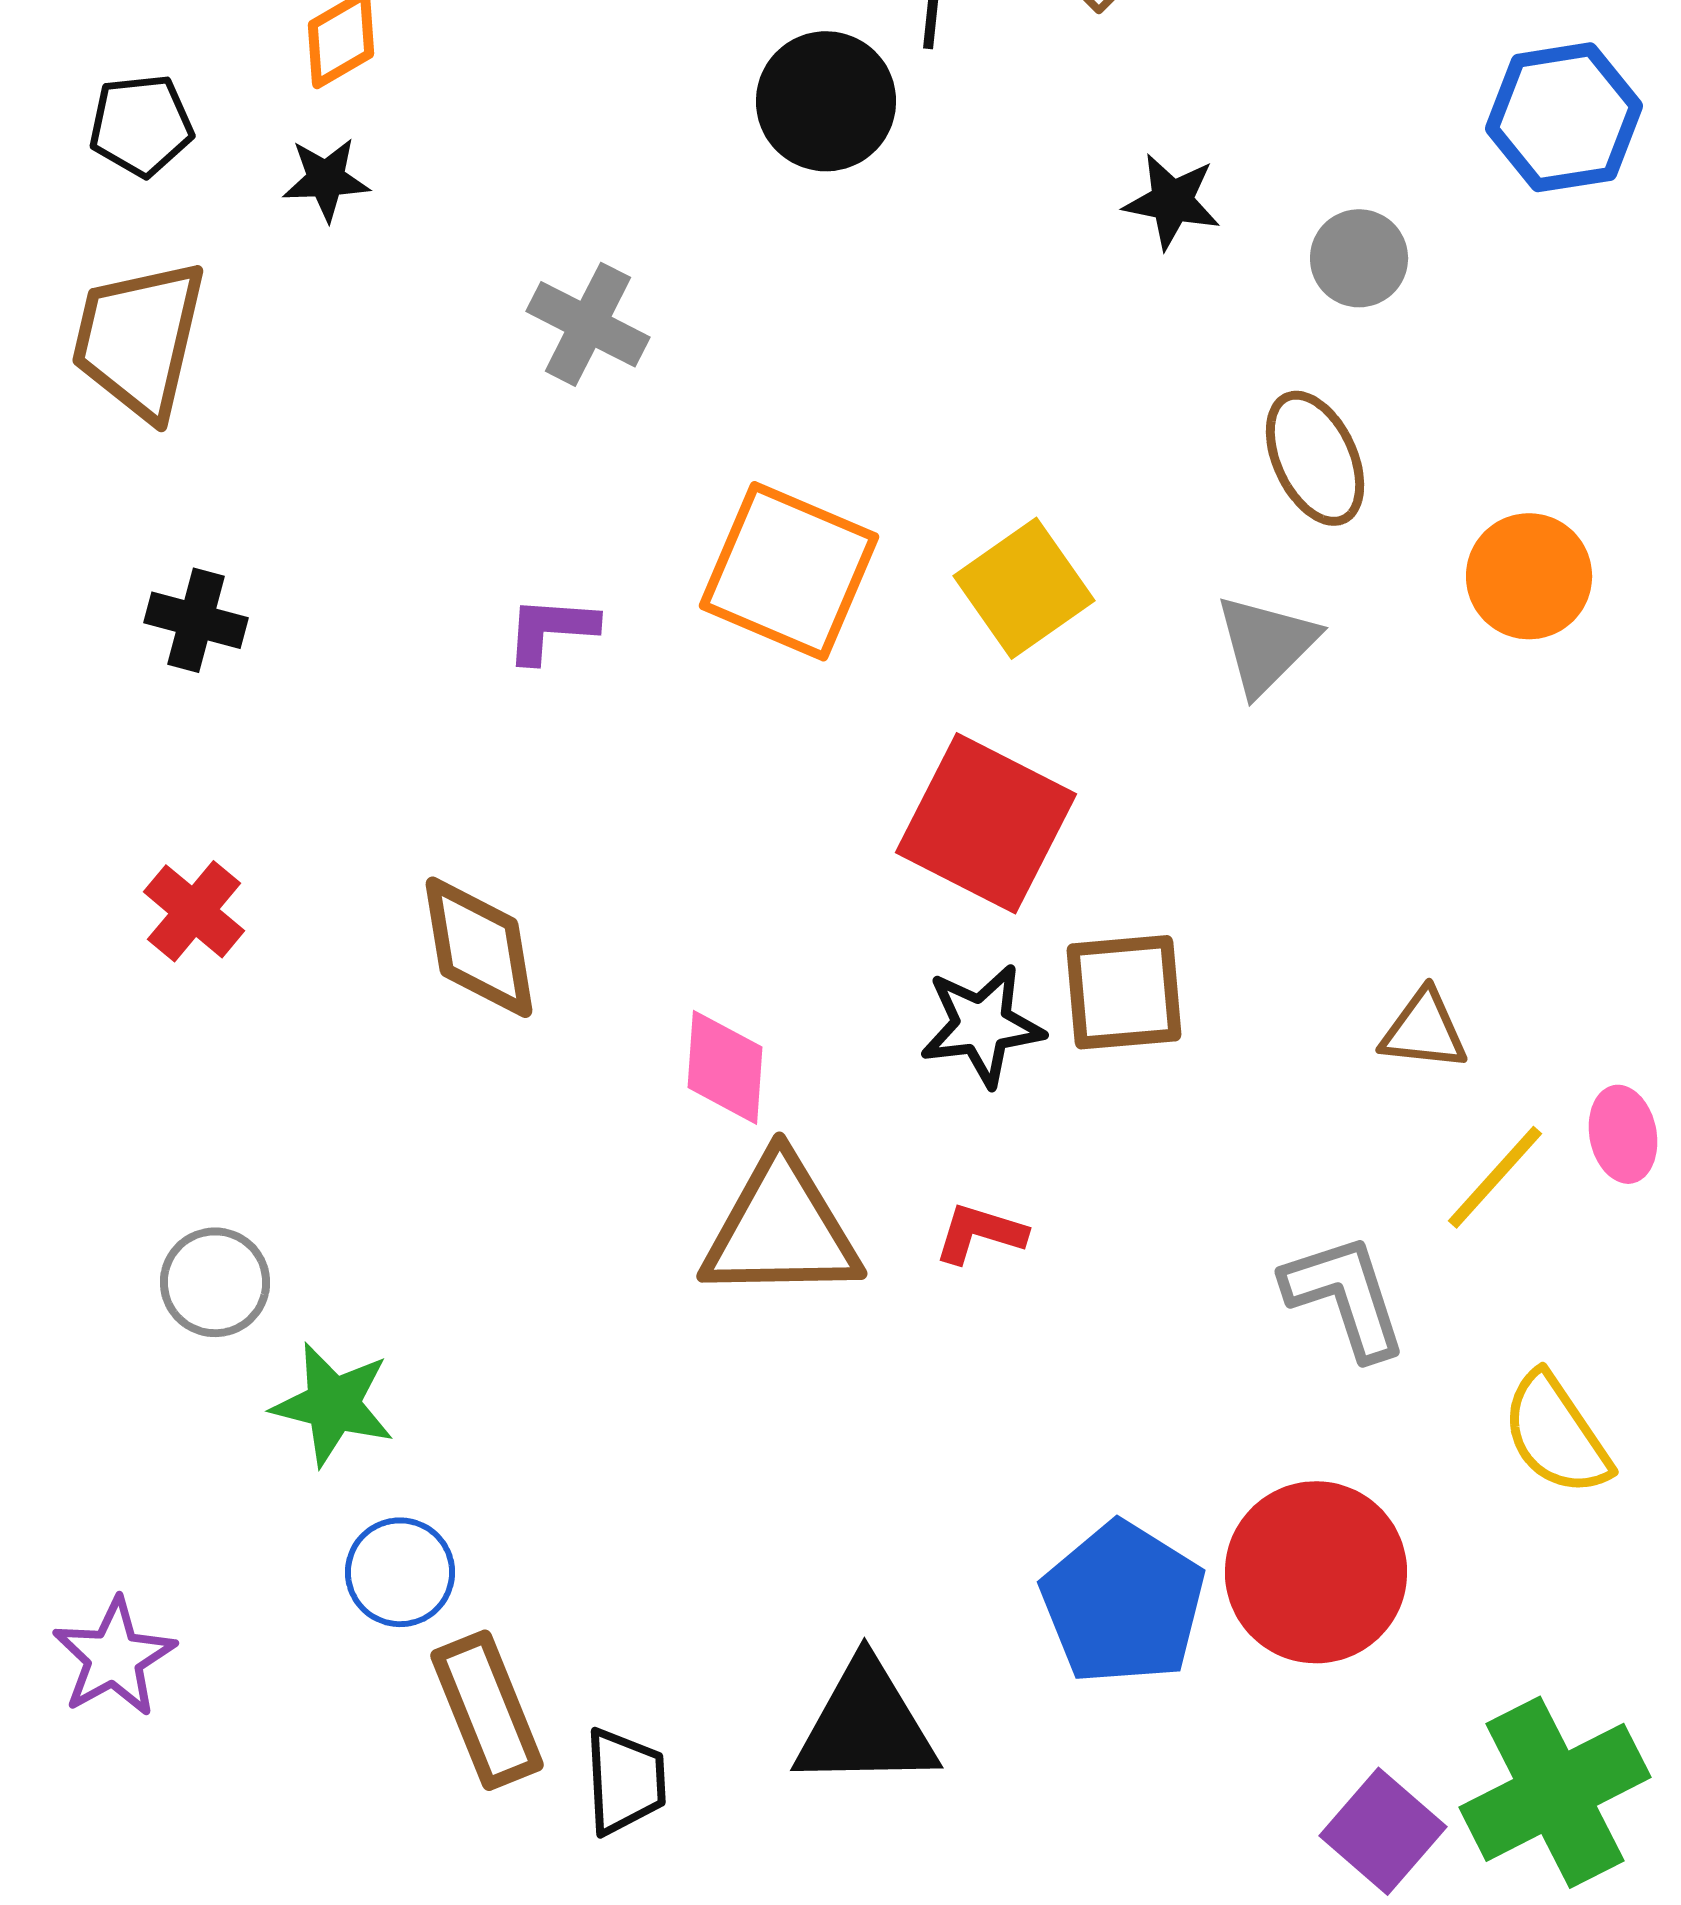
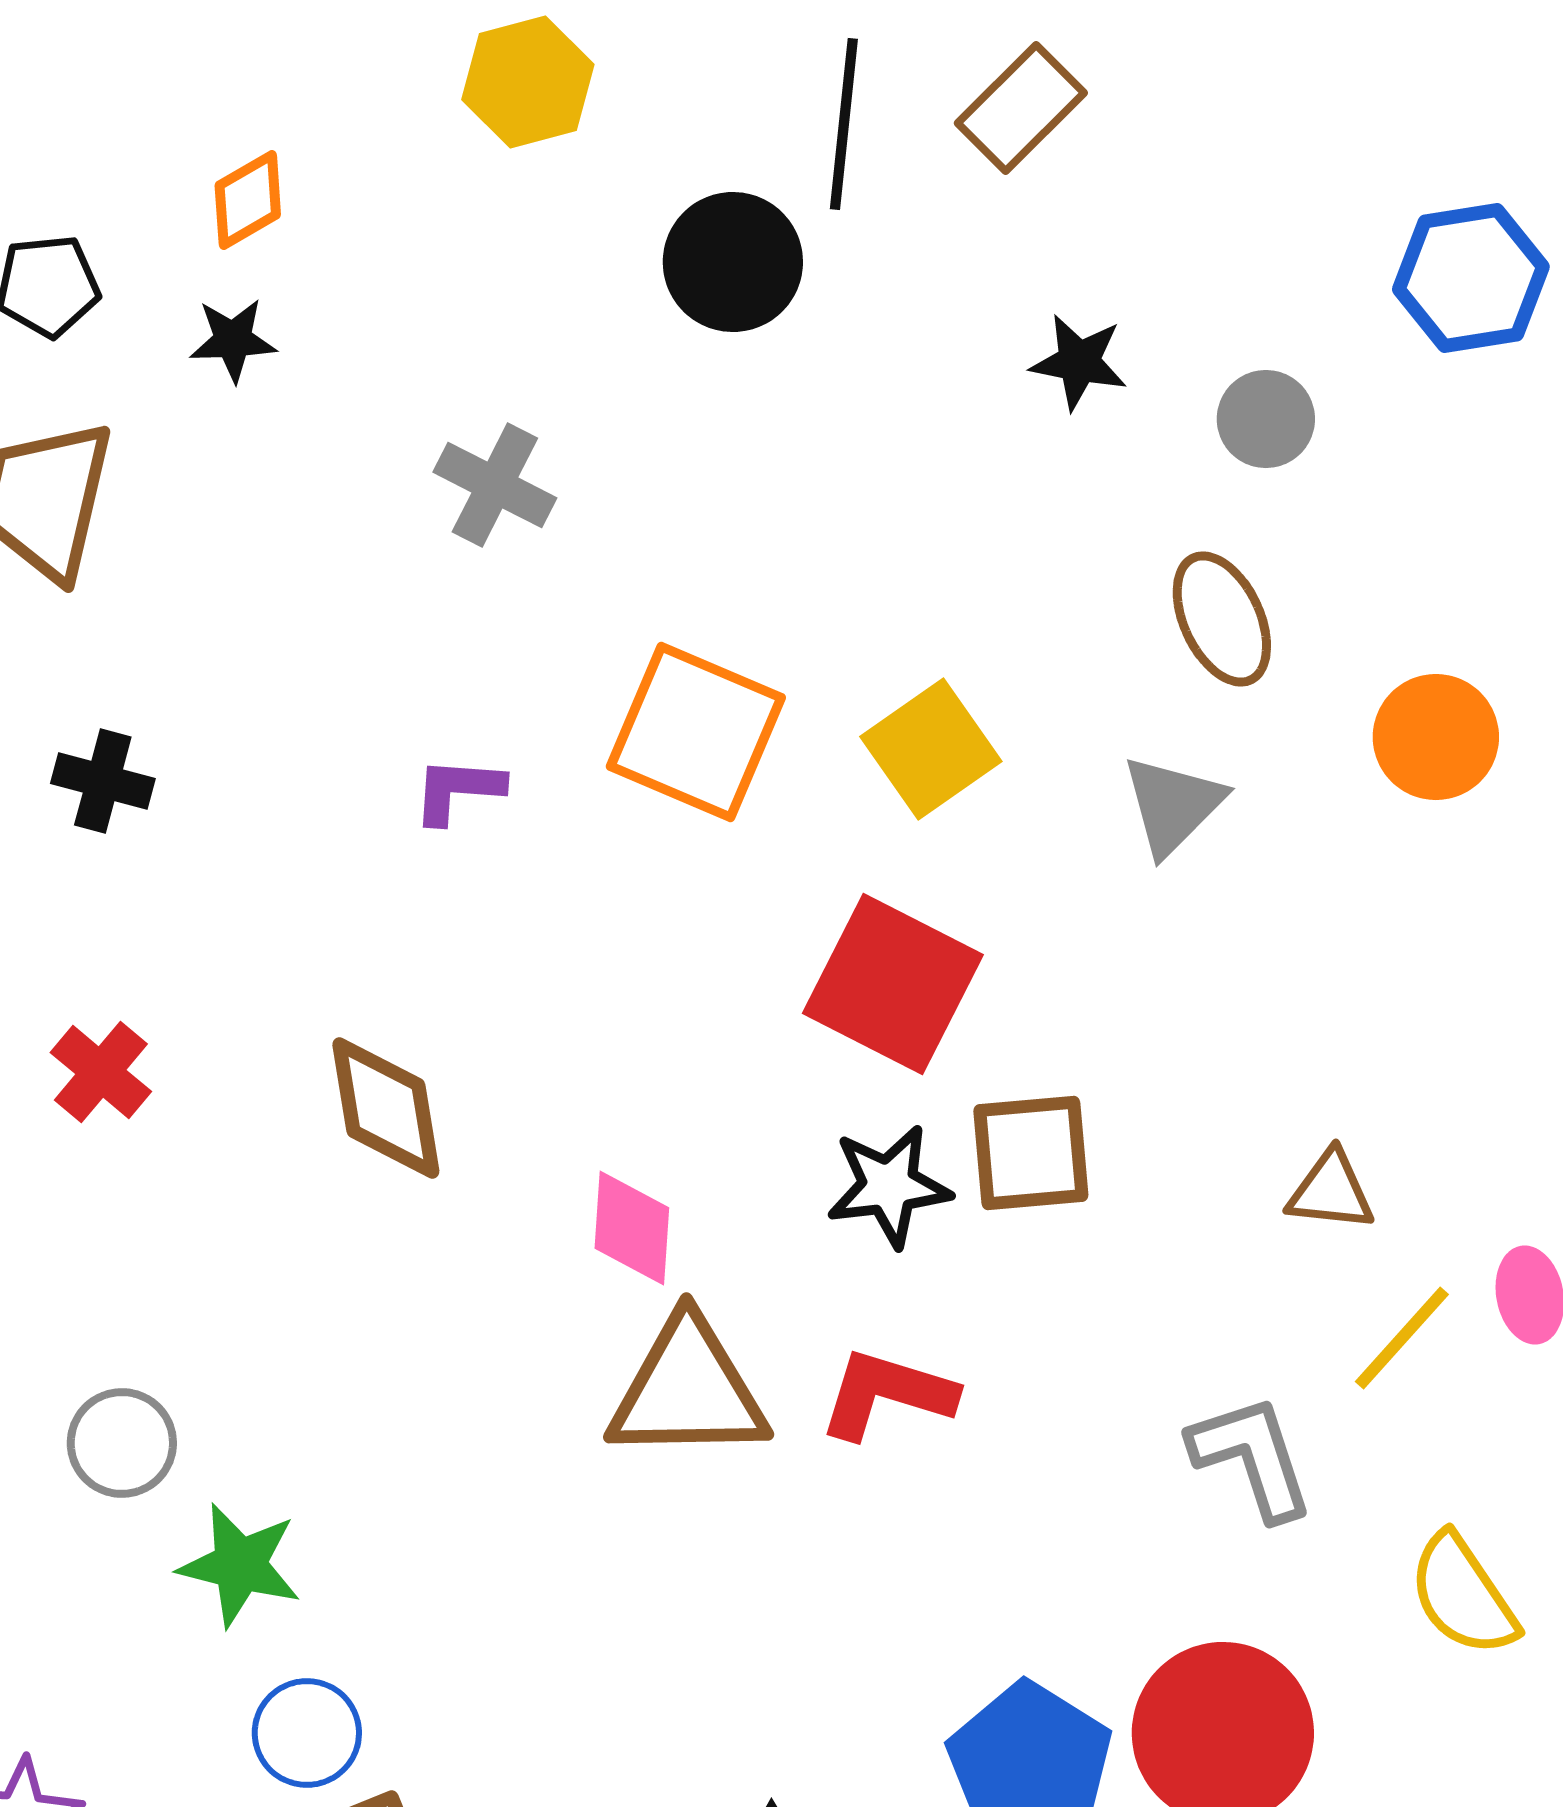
red L-shape: (980, 1233) -> (887, 1394), size x1.5

